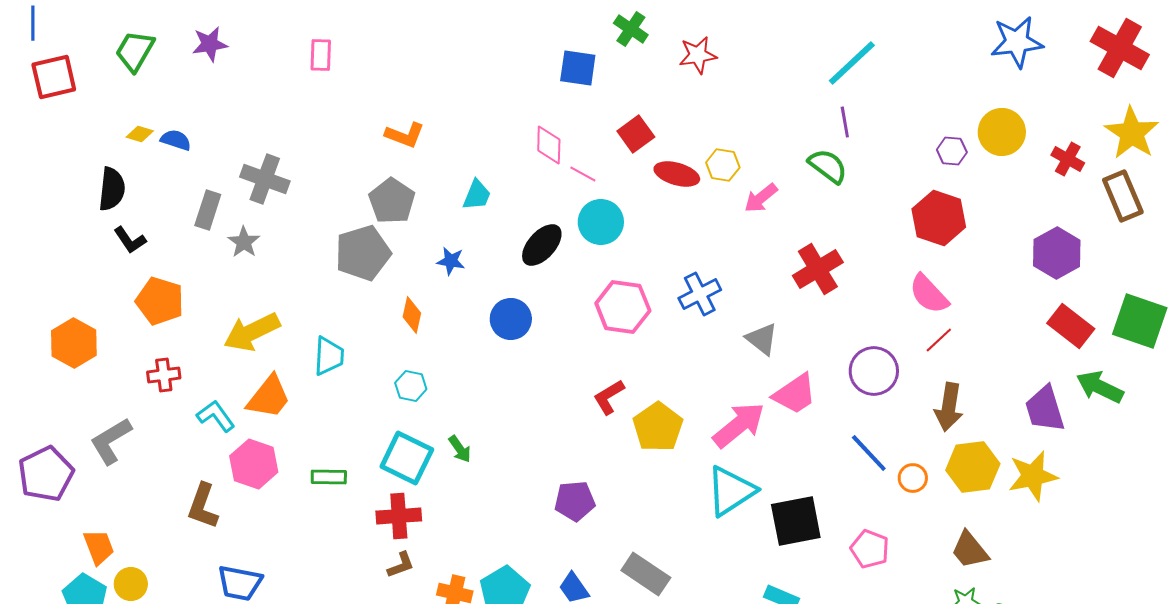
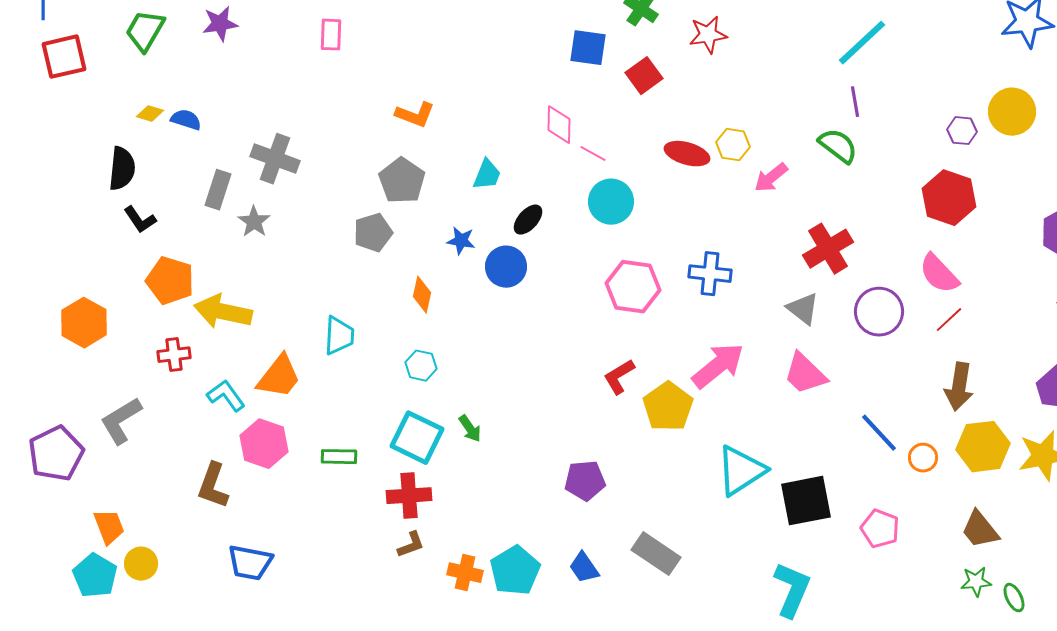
red square: (636, 134) -> (644, 76), moved
black ellipse: (542, 245) -> (528, 220), moved, size x0.7
gray pentagon: (363, 253) -> (373, 233), size x0.7
blue cross: (700, 294) -> (710, 274), turned 33
blue circle: (511, 319) -> (506, 267), moved
yellow arrow: (252, 332) -> (223, 312), moved, turned 38
gray triangle: (762, 339) -> (803, 309), moved
purple circle: (874, 371) -> (879, 312), moved
pink trapezoid: (795, 394) -> (805, 374), turned 78
pink arrow: (739, 425) -> (718, 366), moved

